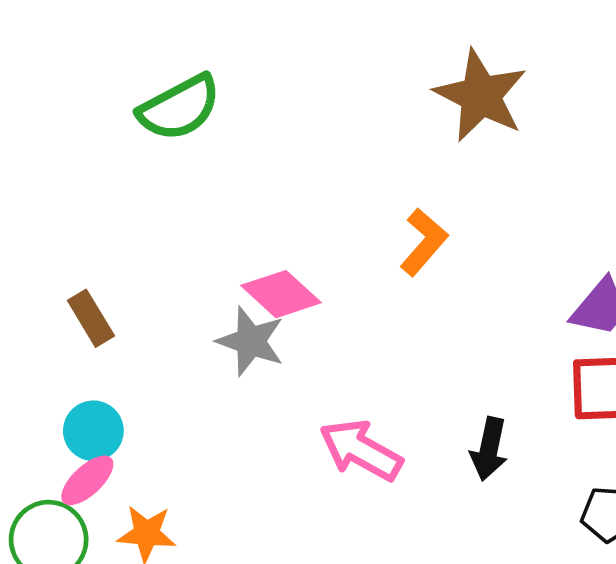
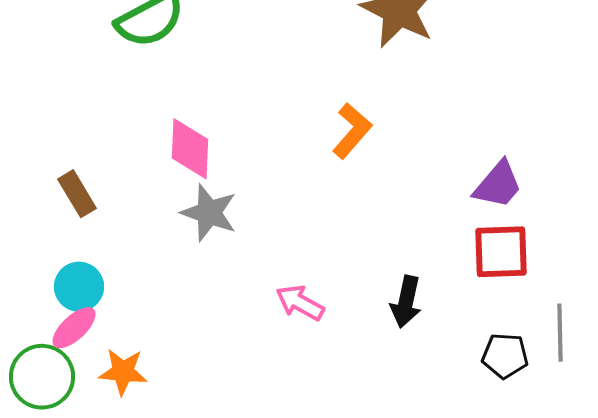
pink diamond: (281, 294) -> (190, 149), moved, turned 50
pink arrow: (361, 450) -> (300, 303), size x0.7

